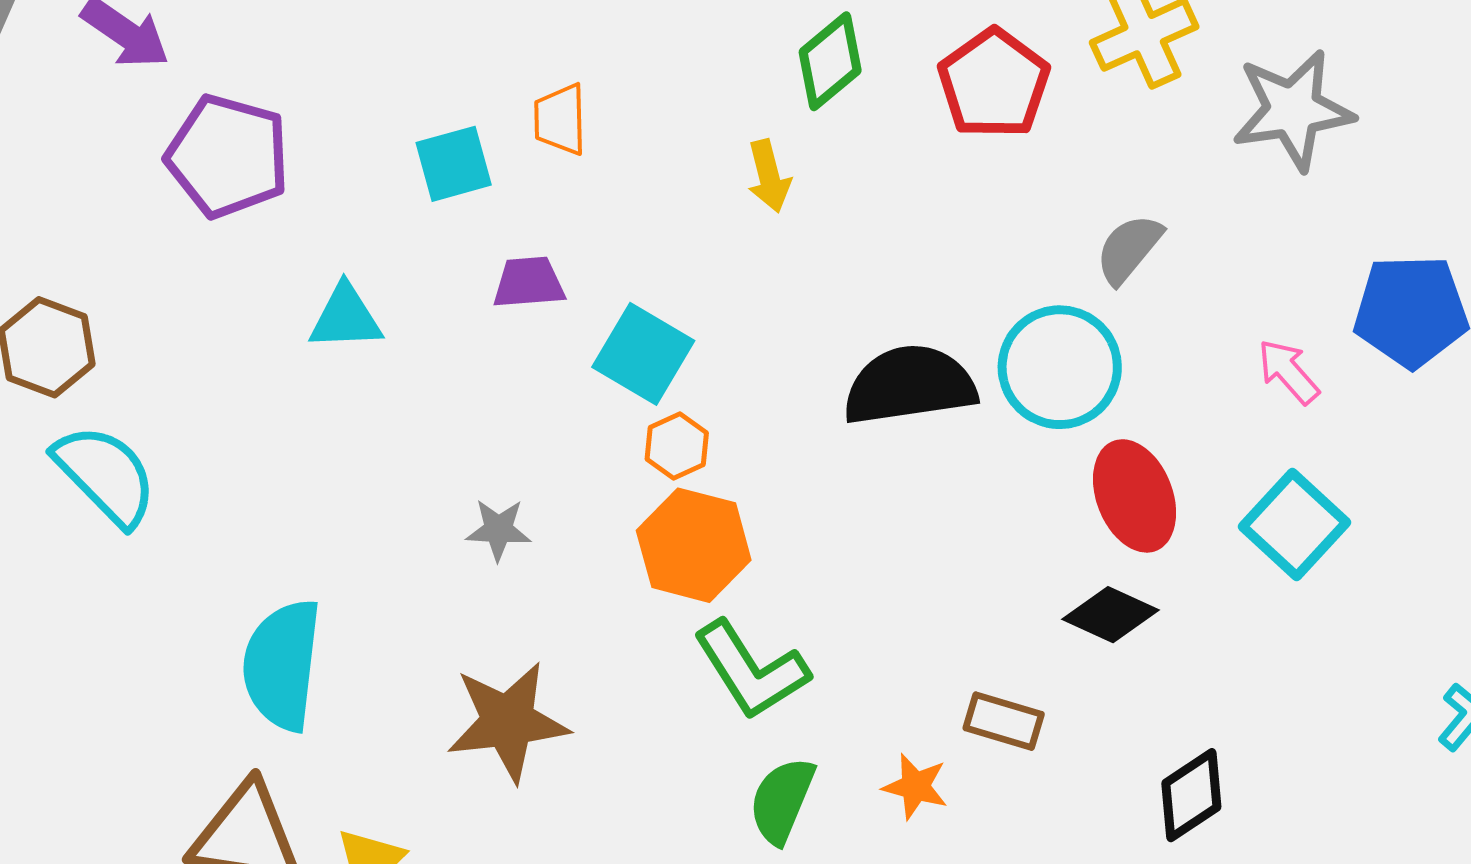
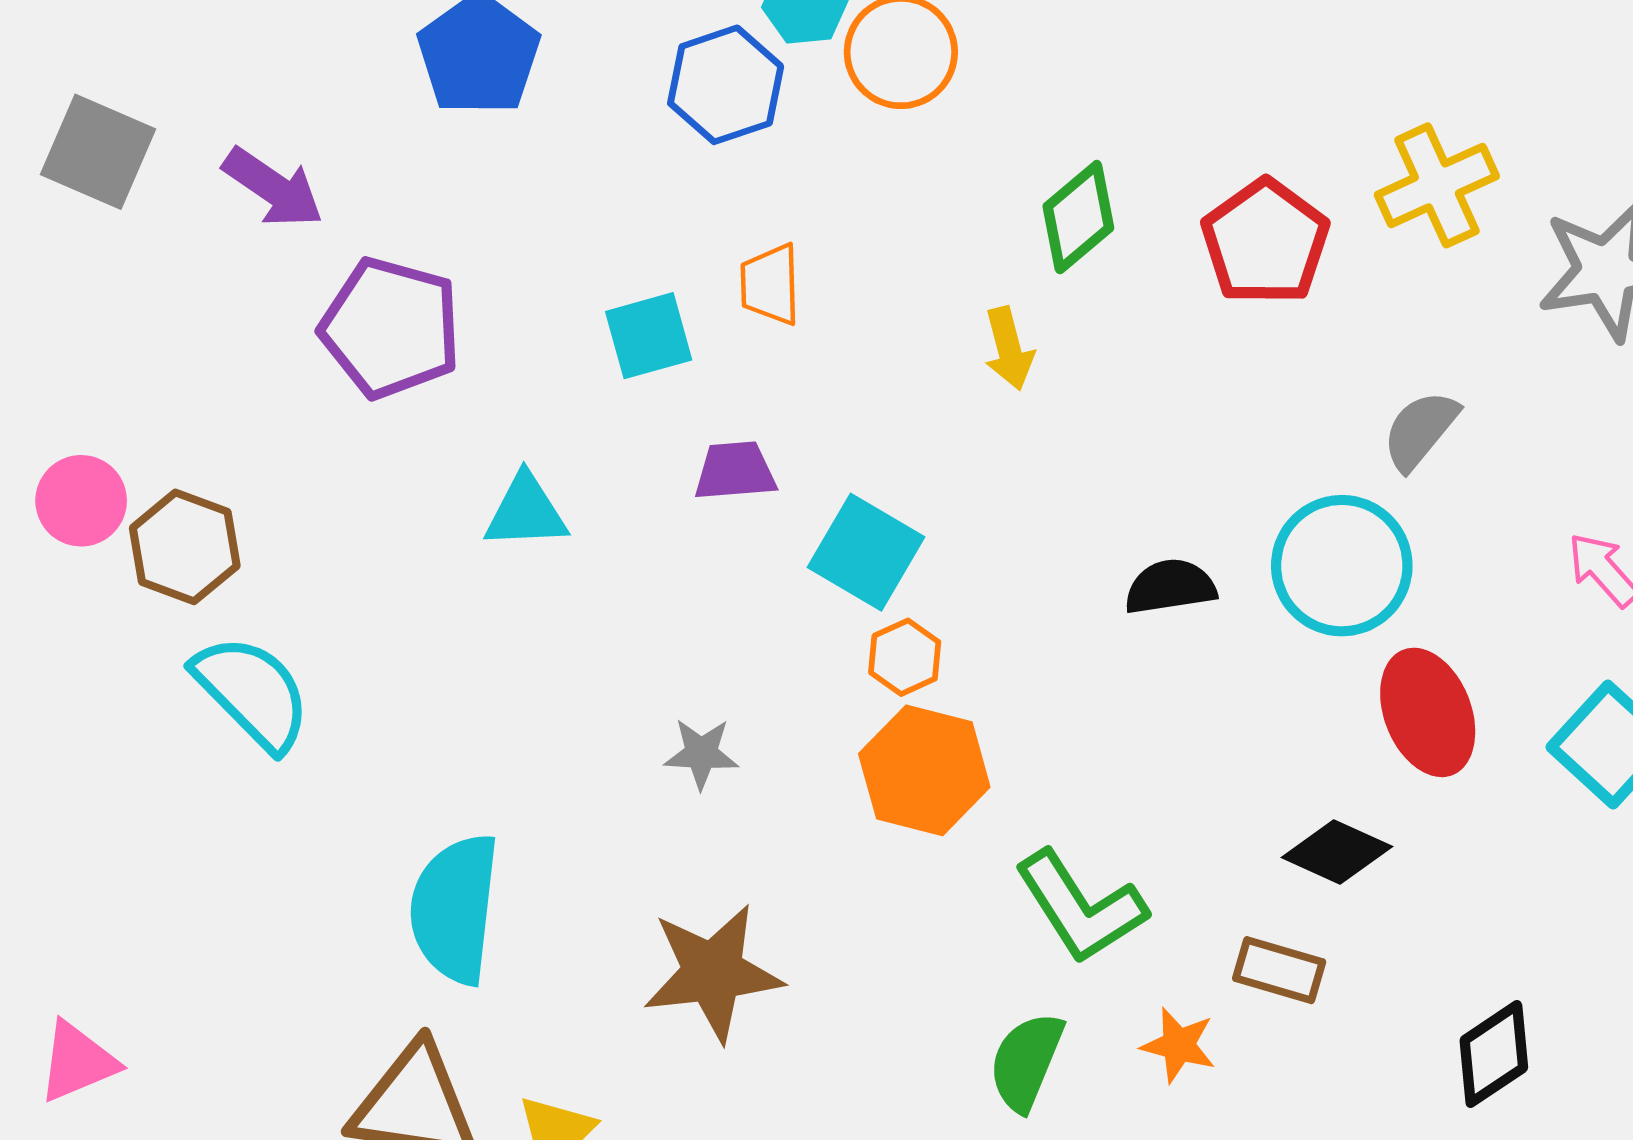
black semicircle: (910, 385) -> (1170, 587), size x0.6
black diamond: (1110, 615) -> (1337, 852), moved
green L-shape: (751, 670) -> (1081, 907), moved

